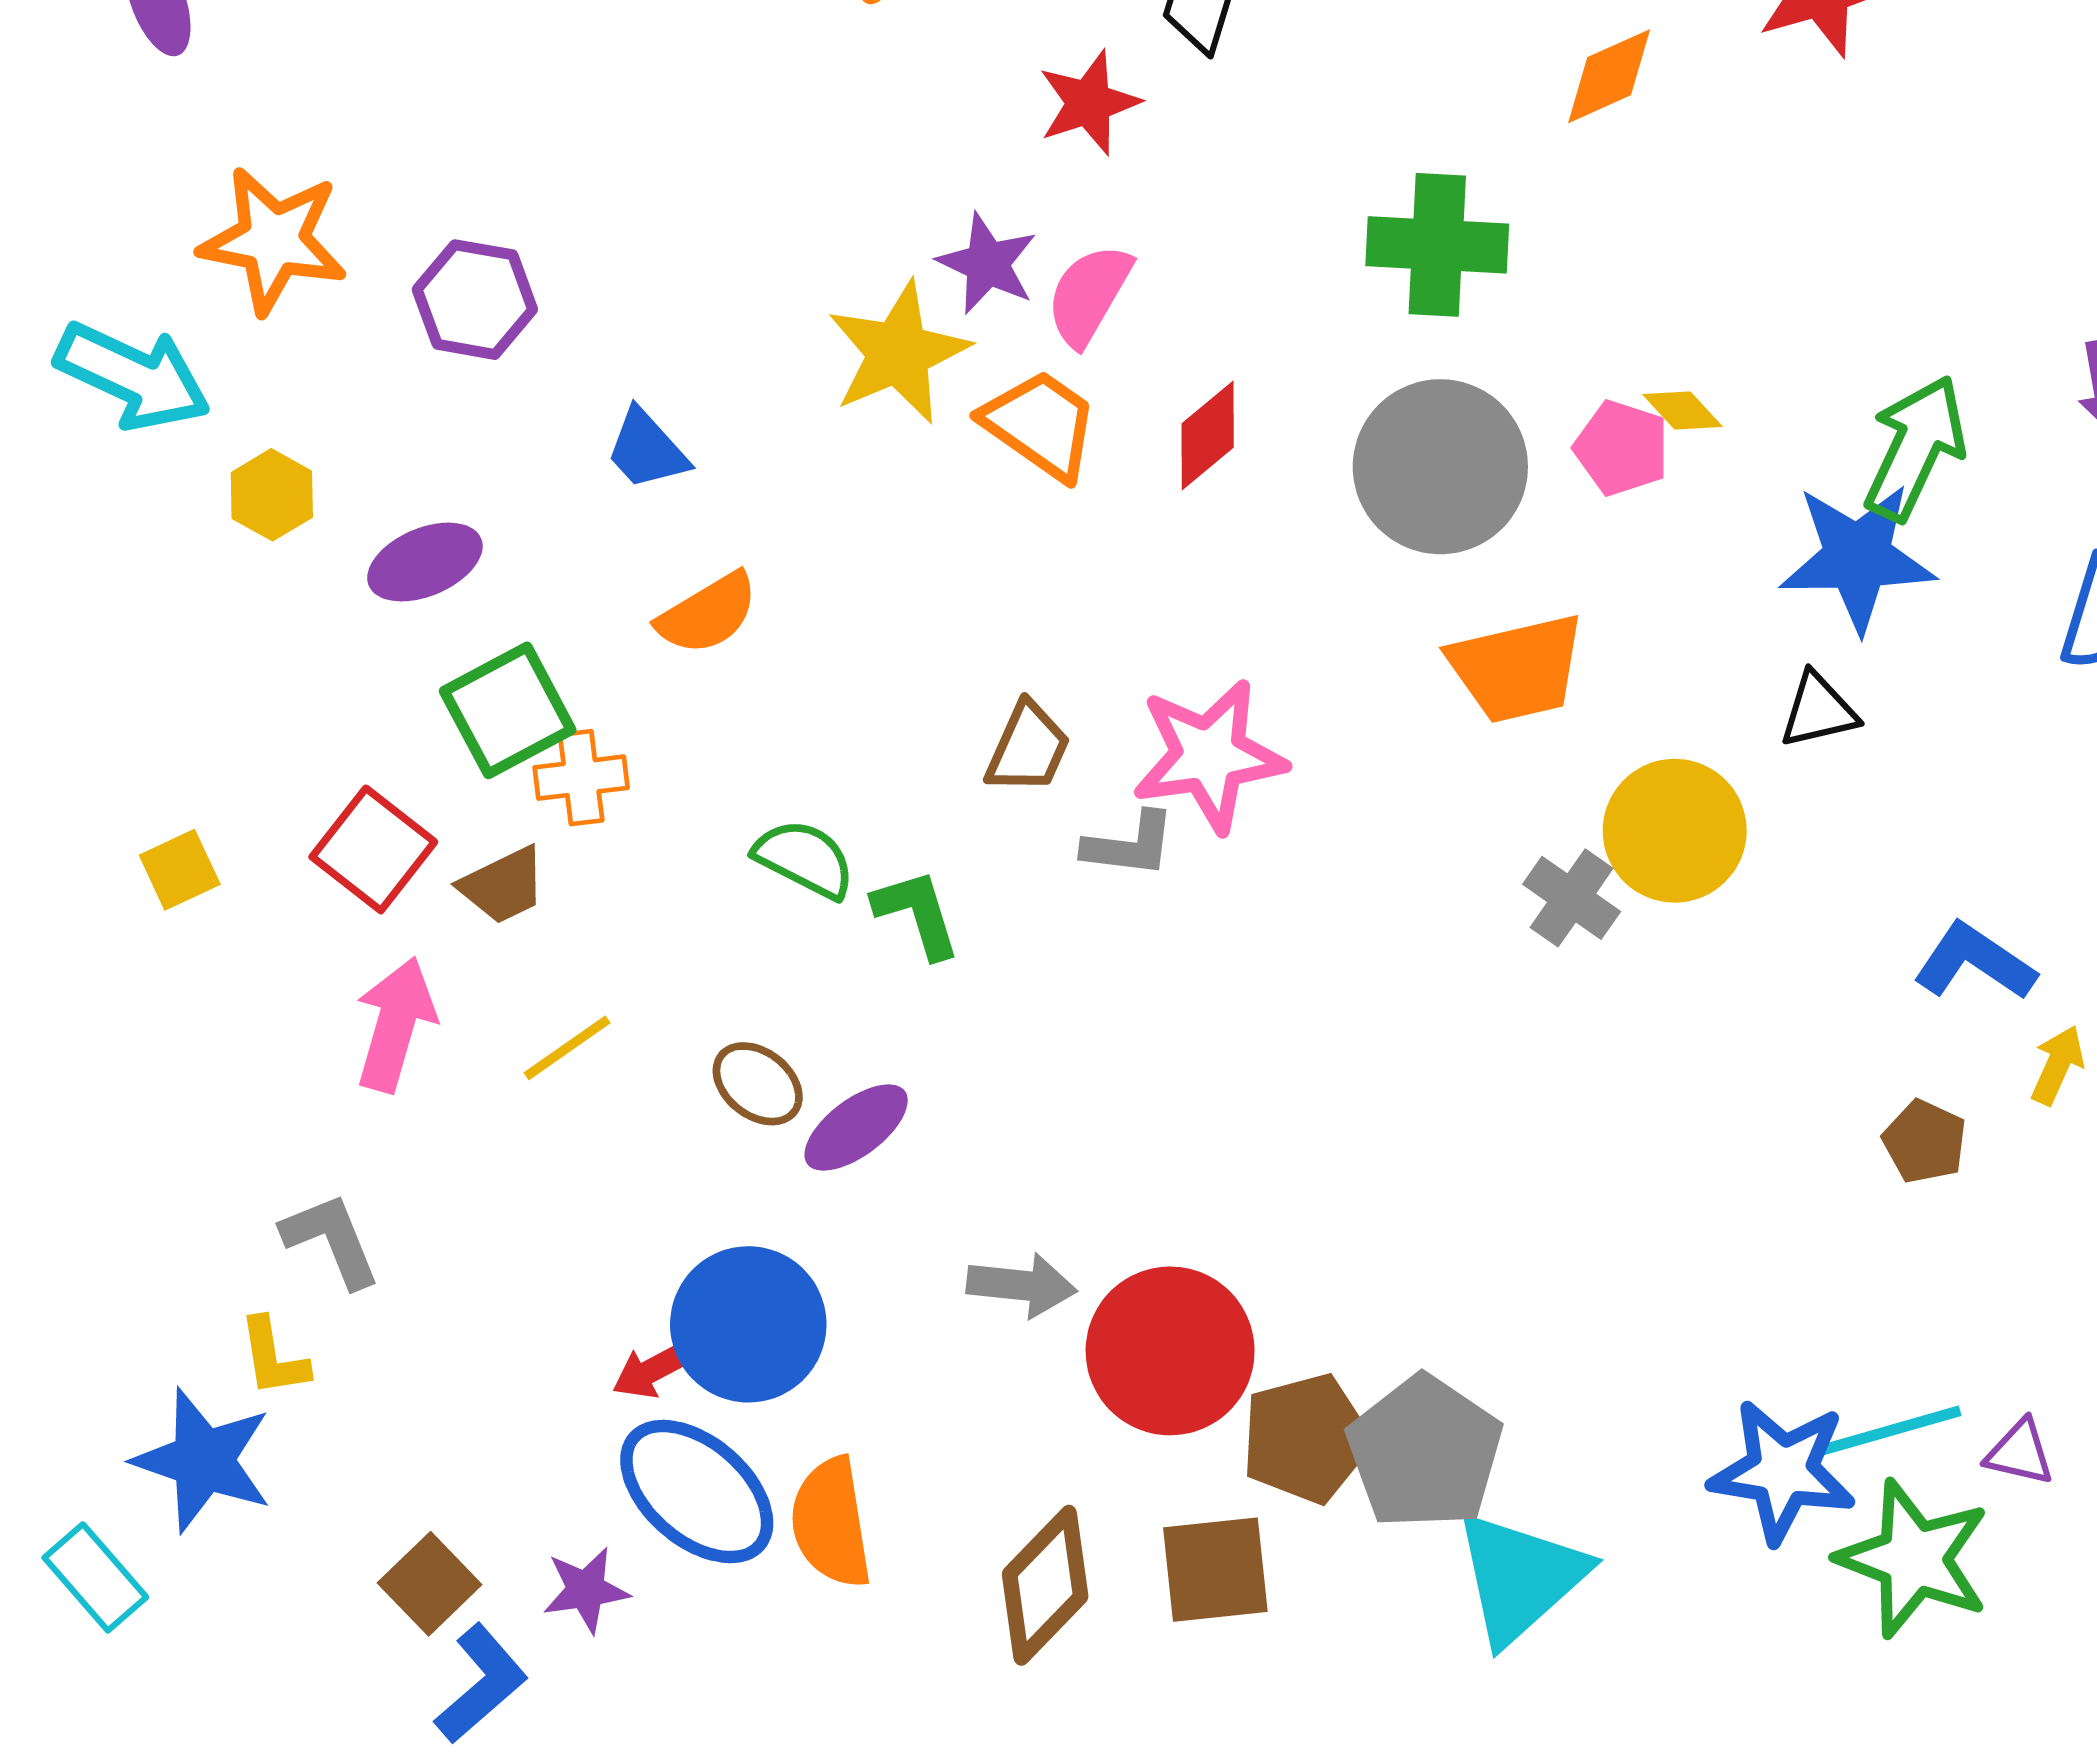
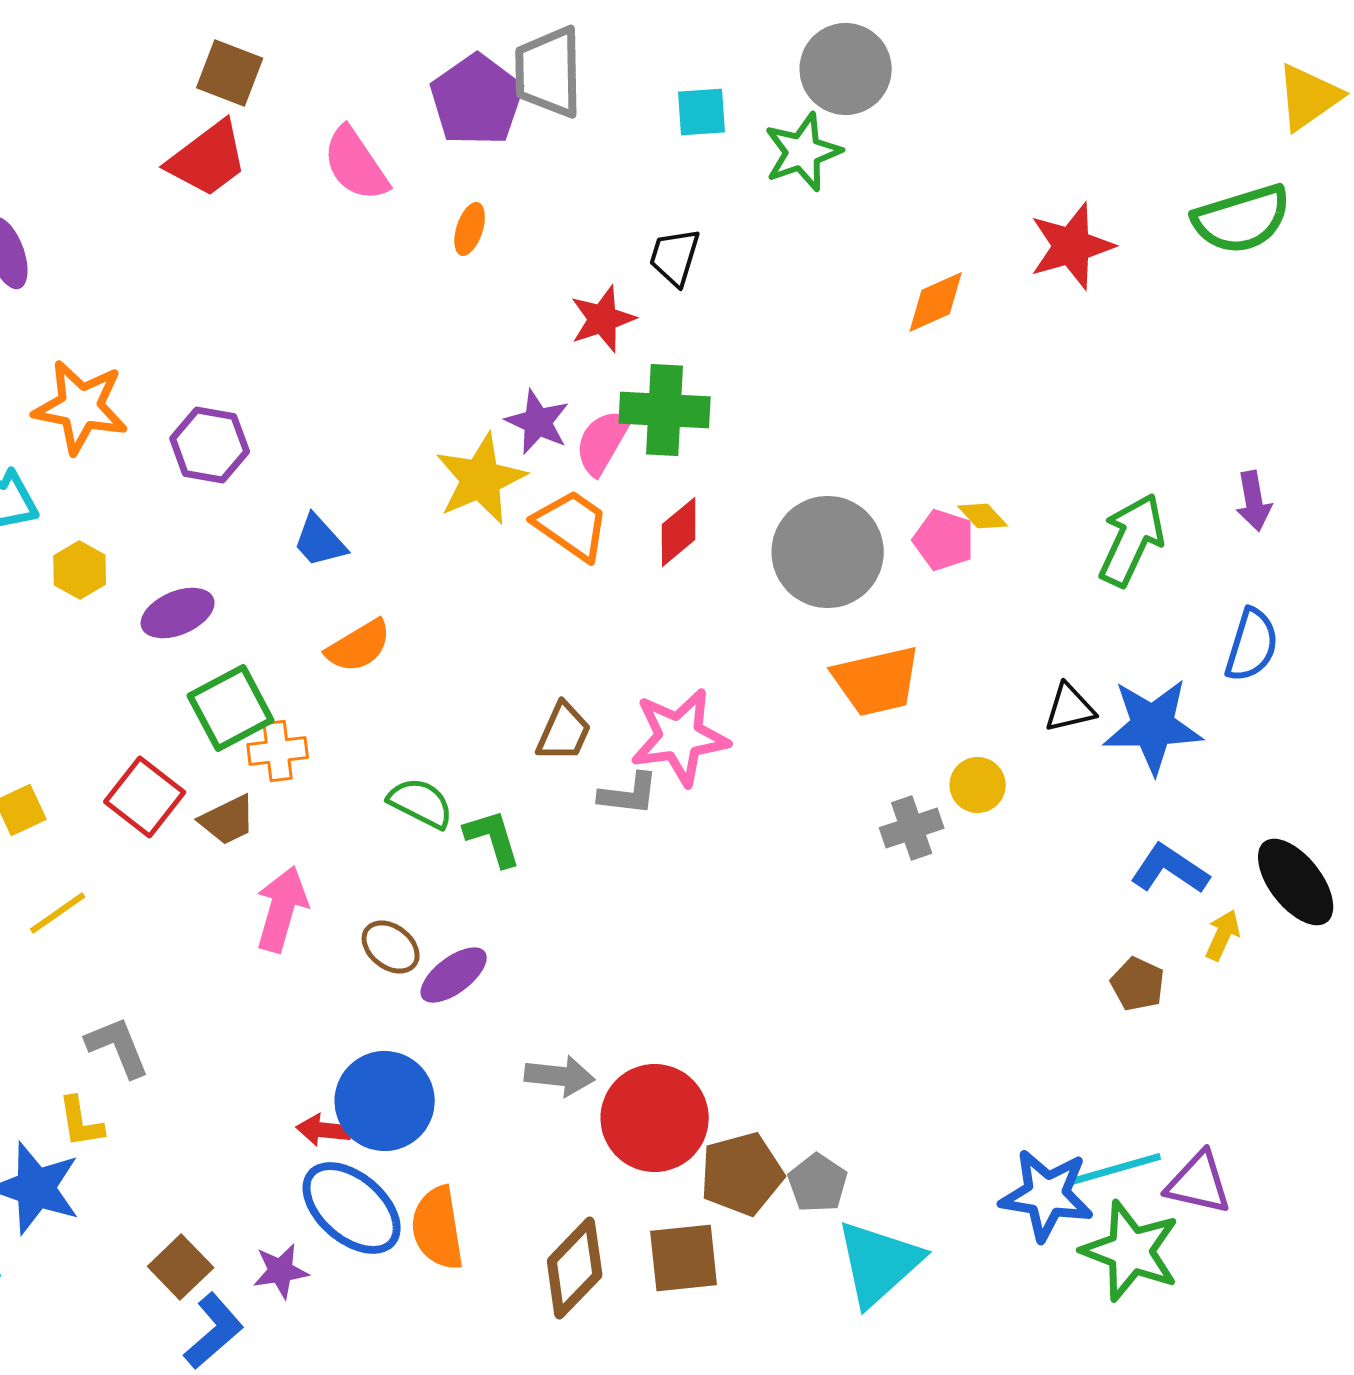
green cross: (1437, 245) -> (665, 410), moved
blue star: (1857, 557) -> (1153, 726), moved
yellow circle: (1675, 831) -> (978, 785), size x0.6
gray cross: (1572, 898) -> (912, 828), turned 36
pink arrow: (395, 1024) -> (282, 909), moved
yellow line: (567, 1048) -> (58, 913), moved
red arrow: (653, 1370) -> (324, 1130), turned 34
gray pentagon: (1425, 1452) -> (818, 1183), size x0.6
purple triangle: (2020, 1452) -> (1199, 1183), size x1.5

